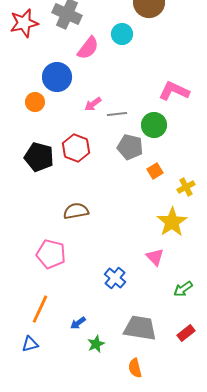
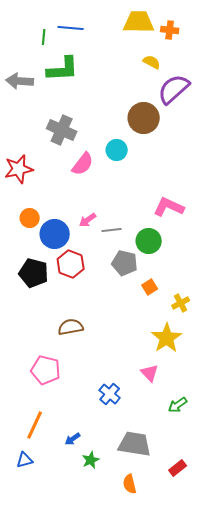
red star: (24, 23) -> (19, 169), moved
blue circle: (57, 77) -> (55, 234), moved
red rectangle: (186, 333) -> (178, 468), moved

